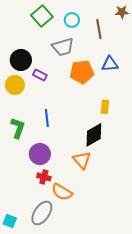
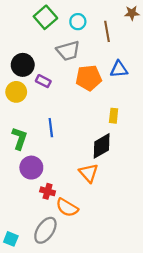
purple circle: (40, 154) -> (31, 168), moved

